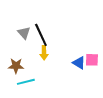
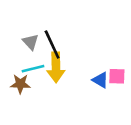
yellow arrow: (44, 53) -> (56, 67), size x1.6
cyan line: (26, 82) -> (33, 69), moved

